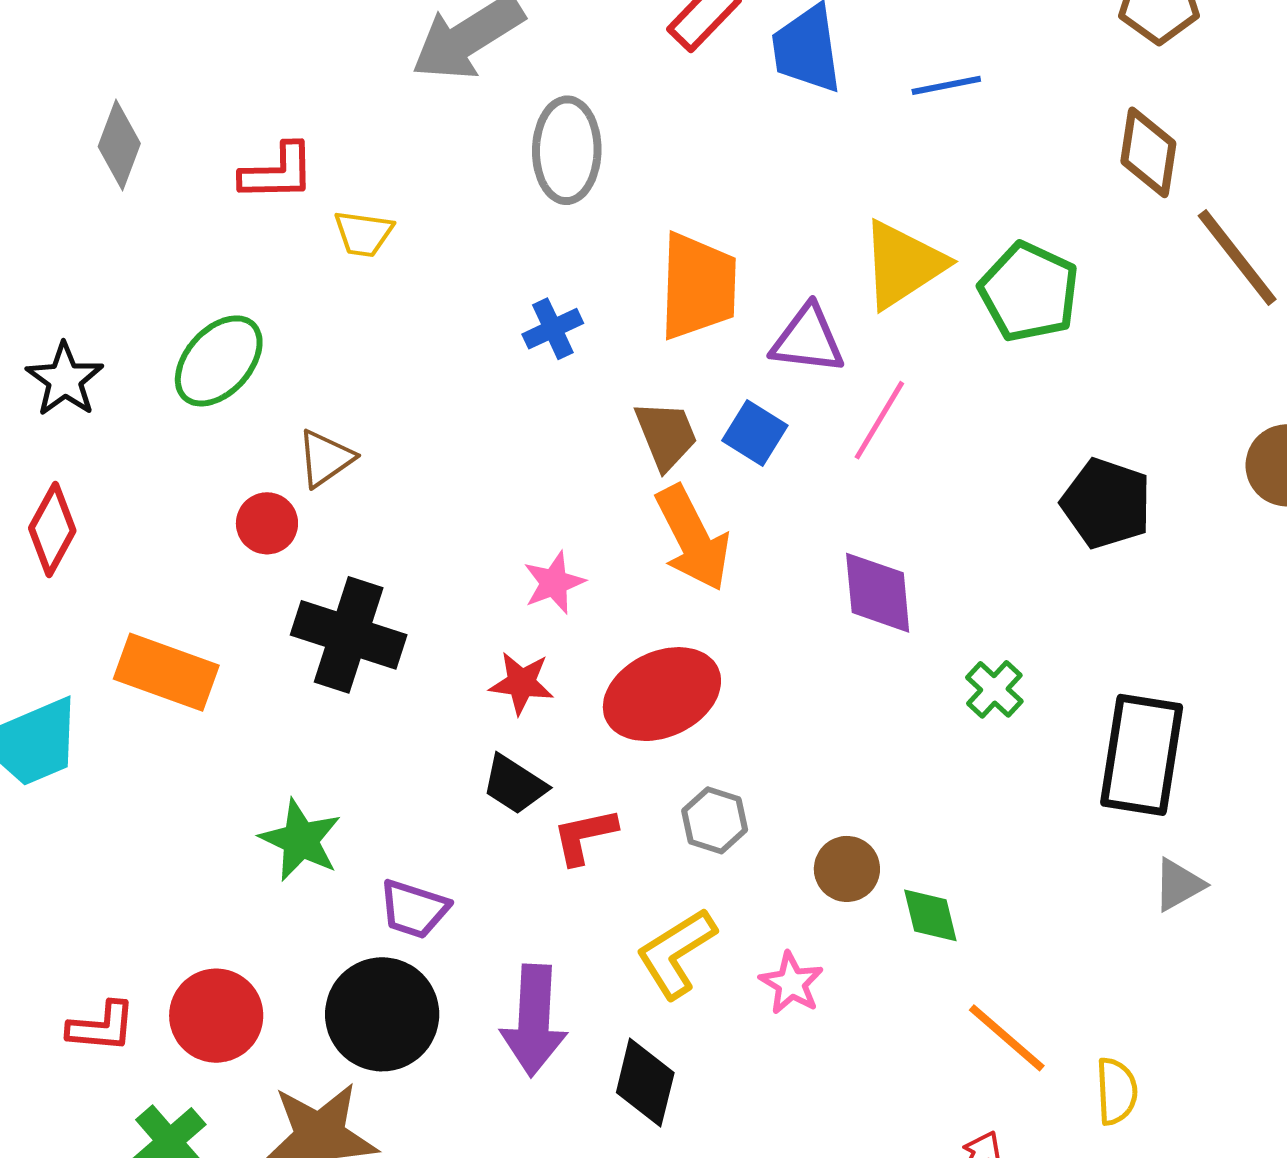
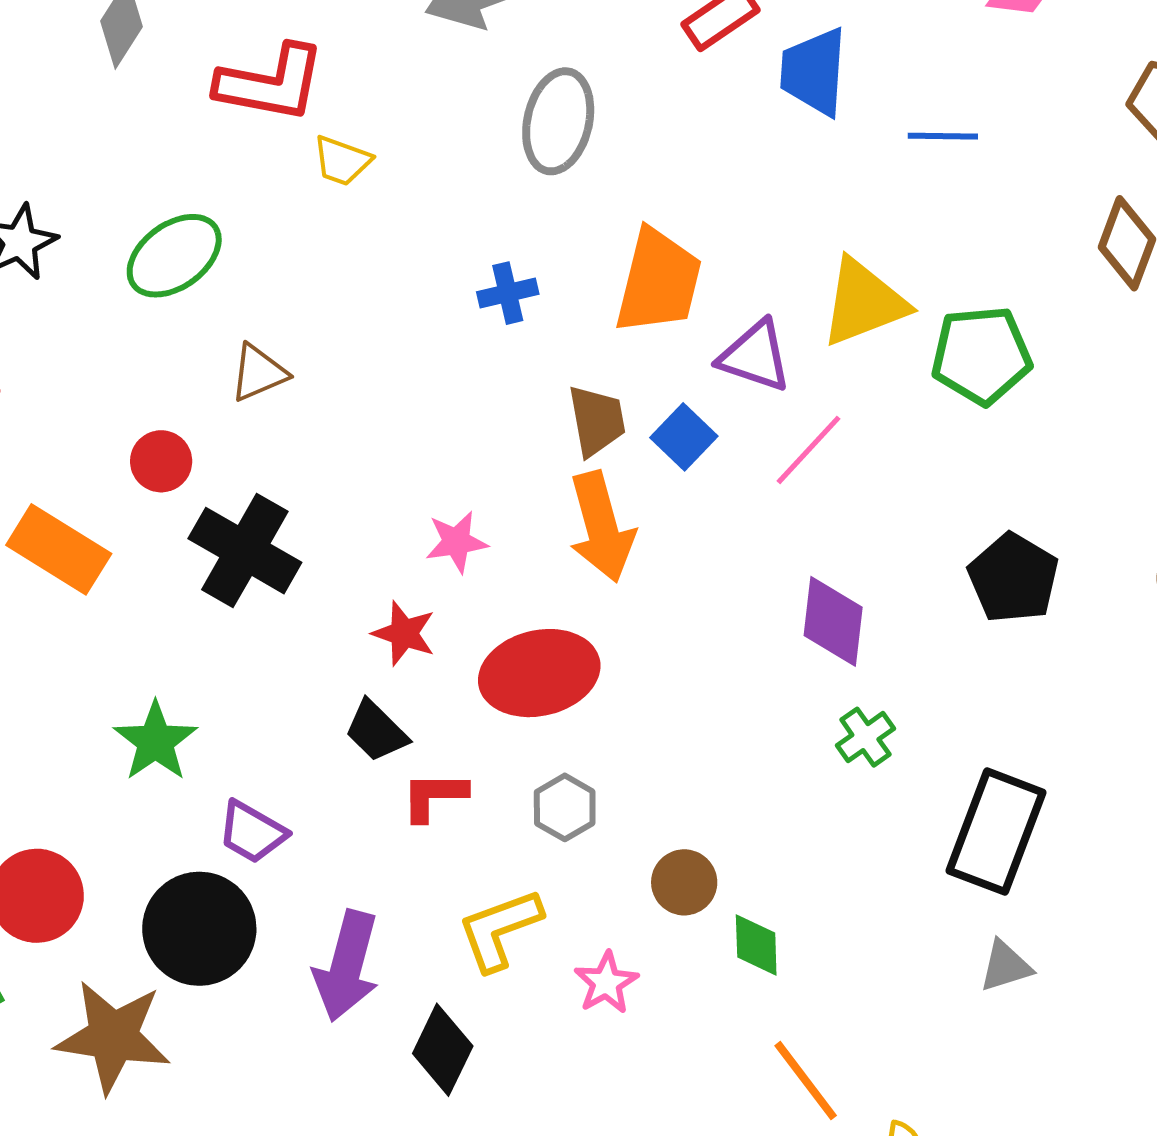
red L-shape: (278, 172) -> (271, 83), size x1.4
green pentagon: (1029, 292) -> (981, 355), turned 30
red circle: (267, 523) -> (161, 461), moved
purple diamond: (878, 593) -> (833, 621), moved

